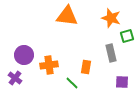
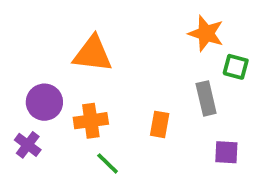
orange triangle: (67, 16) -> (93, 54), moved
green square: (127, 36) -> (236, 67), turned 32
green line: (72, 83) -> (108, 163), moved

